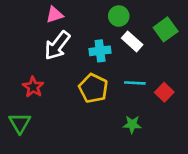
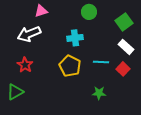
white rectangle: (132, 41) -> (126, 47), moved
white arrow: (57, 45) -> (29, 34), moved, turned 30
green triangle: (20, 123) -> (15, 92), turned 30

